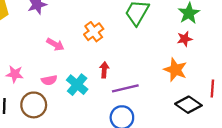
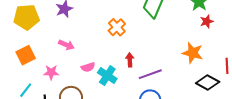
red star: (185, 39) -> (207, 21), moved
pink arrow: (55, 44) -> (66, 45), moved
pink semicircle: (49, 80) -> (88, 67), moved

